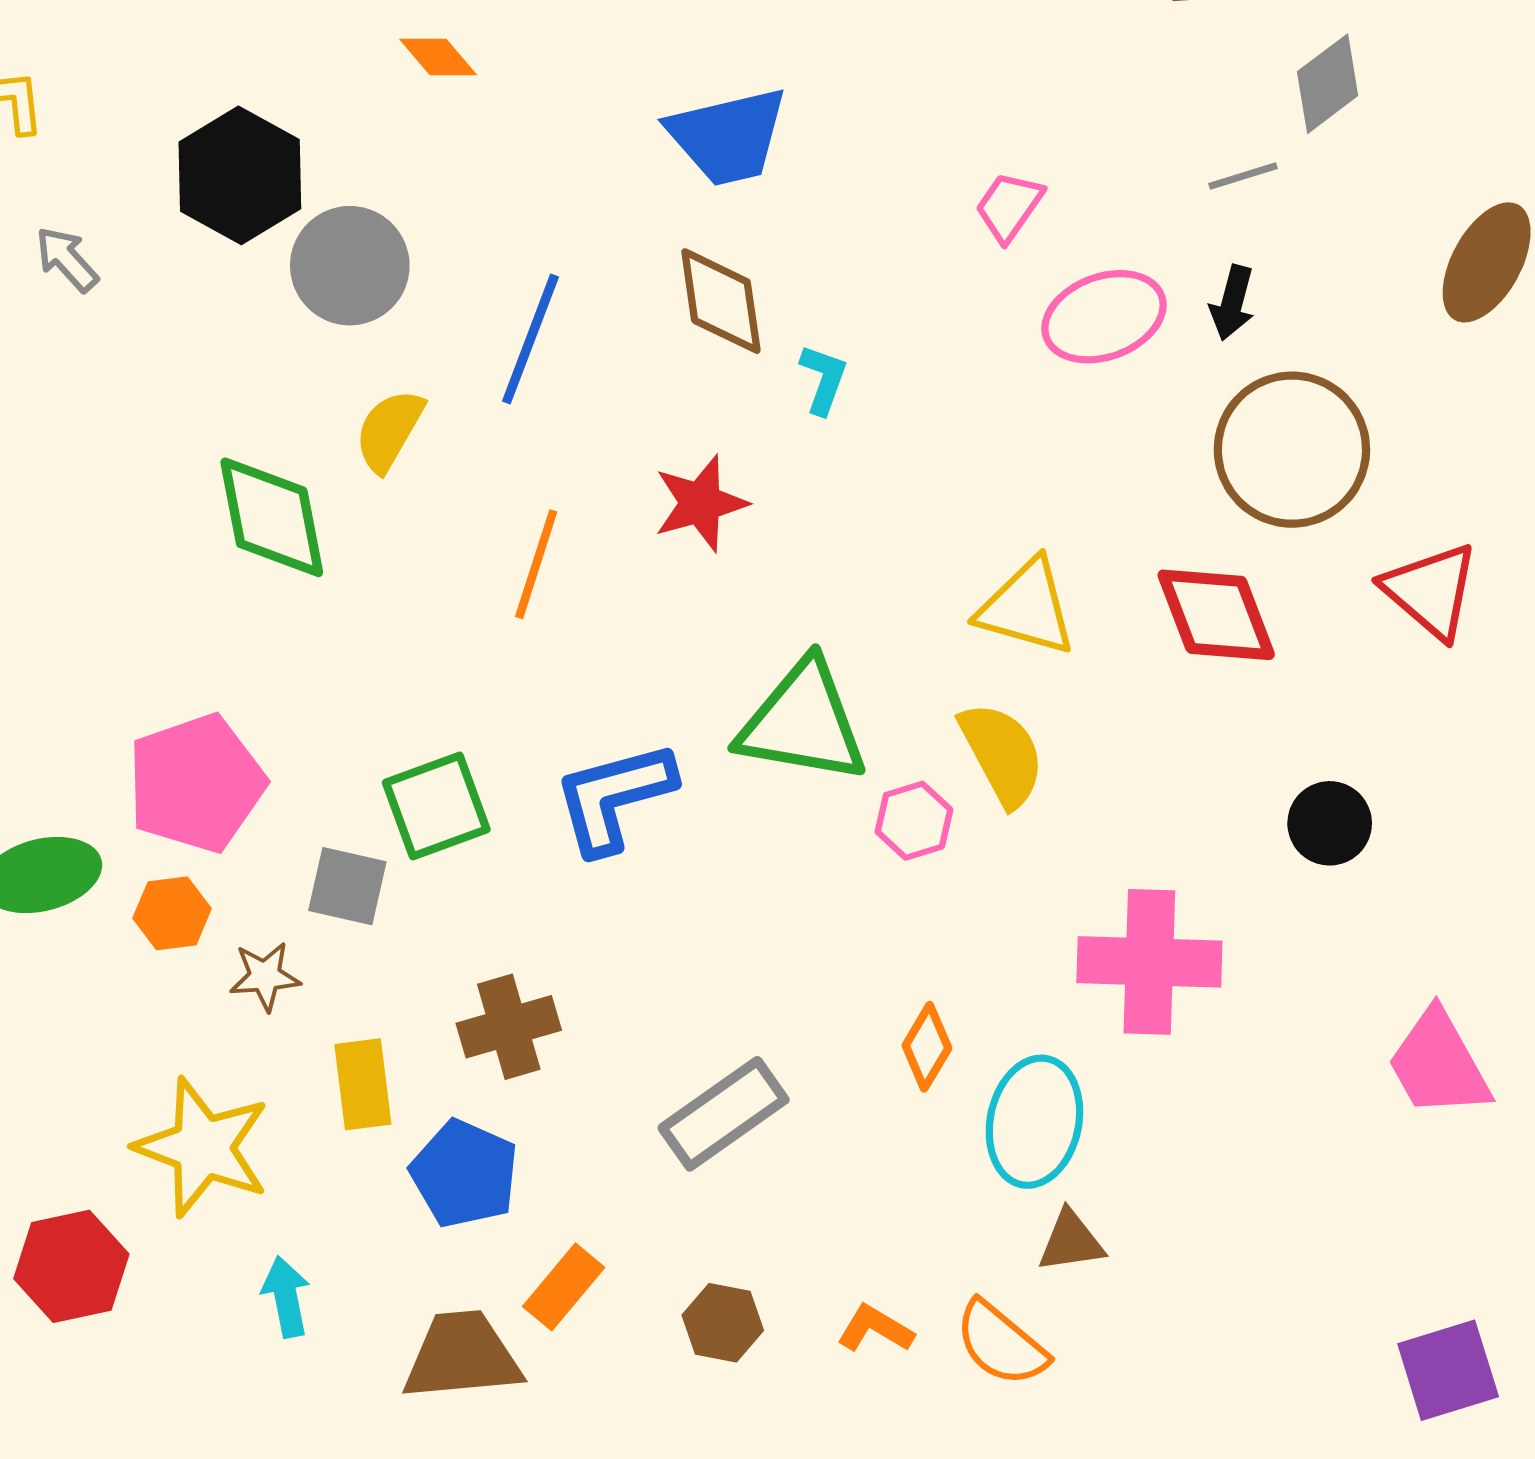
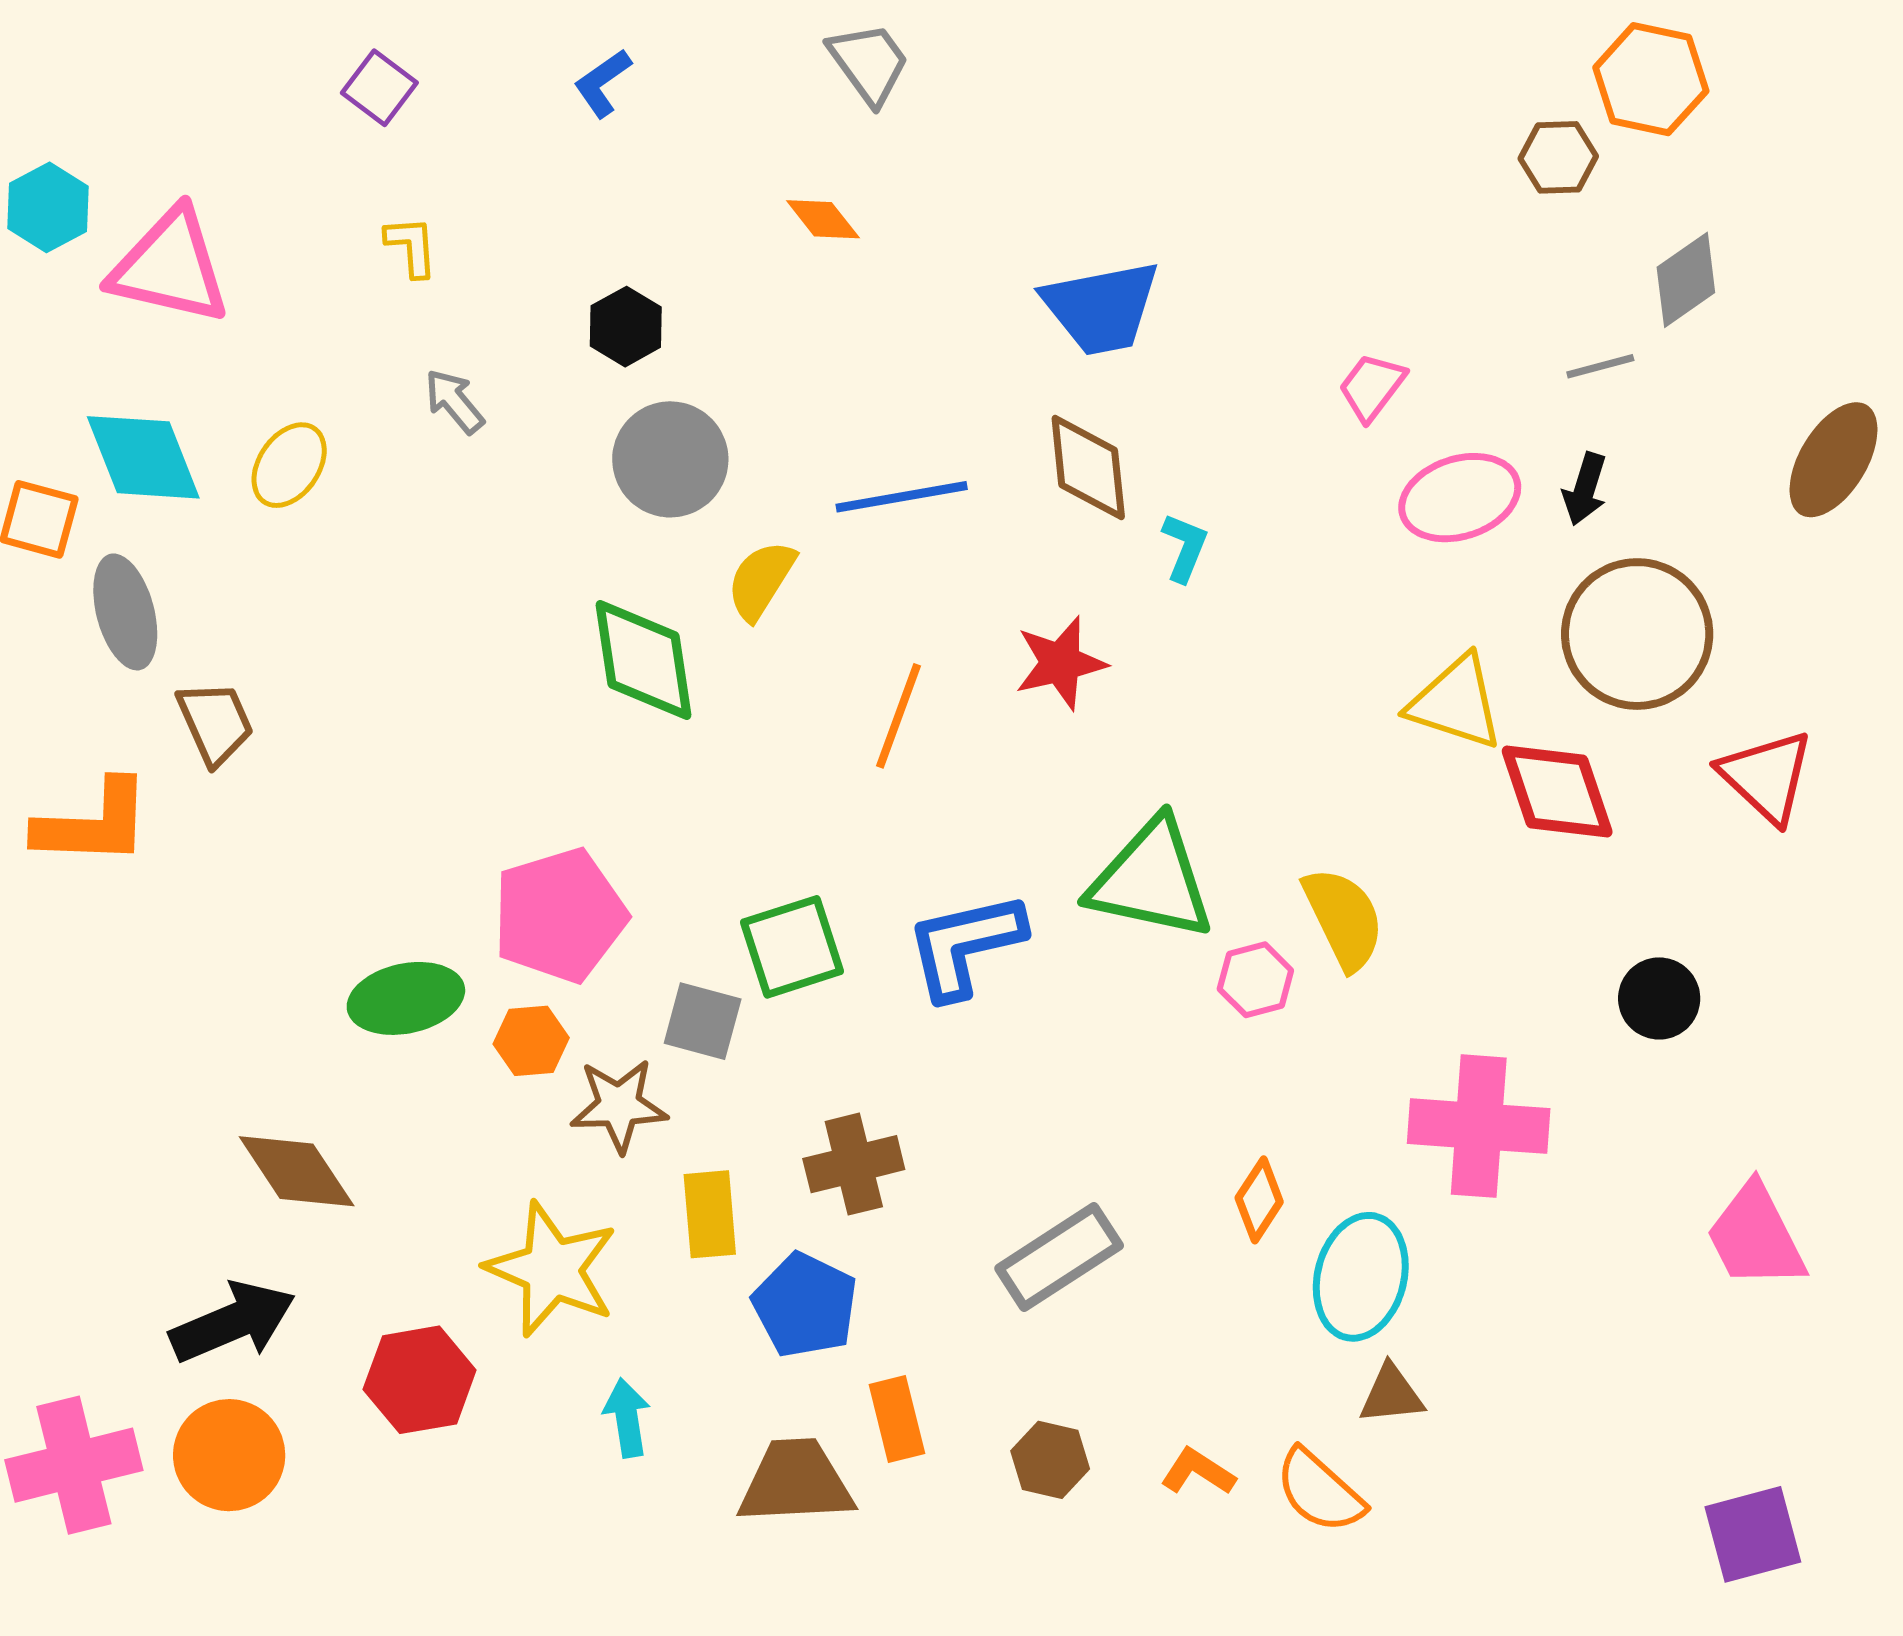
black hexagon: (240, 175) -> (626, 327), size x0.6
gray circle: (350, 266) -> (670, 459), moved
blue line: (530, 339) -> (902, 497), turned 57
yellow triangle: (1027, 607) -> (1456, 703), moved
brown star: (265, 976) -> (619, 1106), size x1.4
orange rectangle: (564, 1287) -> (897, 1419), turned -56

